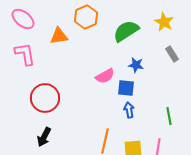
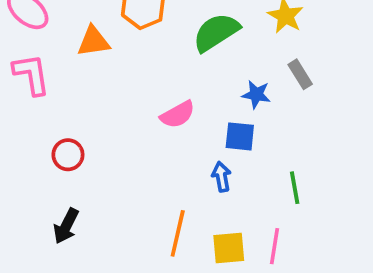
blue star: (136, 65) -> (256, 94), moved
blue square: (126, 88) -> (240, 136), moved
red circle: (45, 98) -> (68, 155), size x0.6

